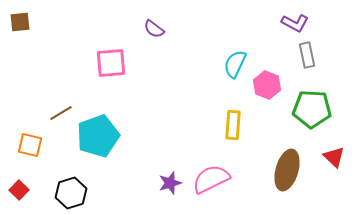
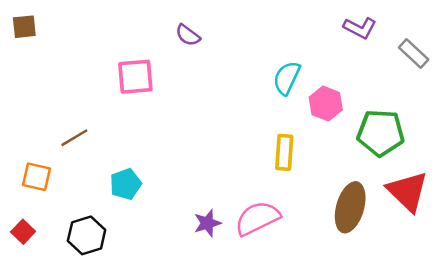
gray rectangle: (307, 55) -> (414, 54), moved, turned -35
cyan pentagon: (98, 136) -> (126, 184), moved, size x0.6
red triangle: (334, 157) -> (408, 191), size x1.6

